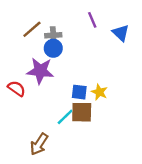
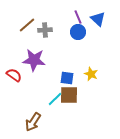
blue triangle: (121, 33) -> (98, 19), moved
blue circle: (53, 48) -> (78, 32), moved
yellow star: (99, 92) -> (91, 74), moved

